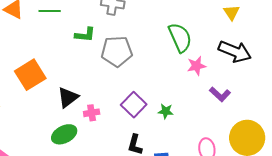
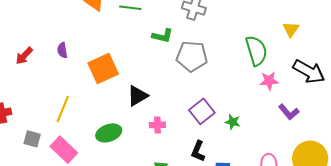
yellow triangle: (232, 13) -> (291, 29), moved
pink cross: (92, 113) -> (157, 125), moved
green ellipse: (64, 134) -> (109, 133), moved

